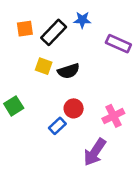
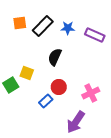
blue star: (82, 20) -> (68, 28), moved
yellow square: (44, 66) -> (27, 73), moved
black semicircle: (69, 71) -> (55, 57), turned 132

